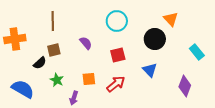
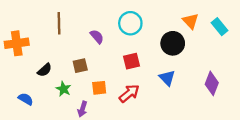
purple semicircle: (86, 43) -> (97, 37), moved
brown square: (54, 50) -> (80, 66), moved
cyan rectangle: (197, 52) -> (219, 27), moved
purple diamond: (185, 86) -> (212, 83), moved
blue semicircle: (23, 89) -> (26, 99), size x0.6

